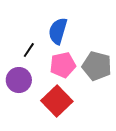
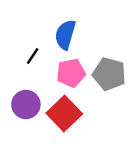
purple circle: (19, 80) -> (26, 104), moved

